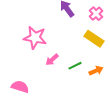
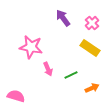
pink arrow: (52, 60) -> (48, 69), turned -72
orange arrow: (96, 71) -> (92, 88), moved

